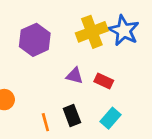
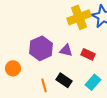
purple hexagon: (35, 40) -> (41, 48), moved
black rectangle: (72, 116) -> (64, 80), turned -35

